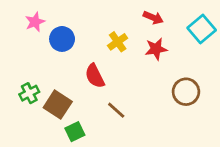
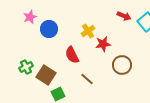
red arrow: (153, 18) -> (124, 16), moved
red star: (156, 49) -> (103, 44), moved
brown circle: (186, 92) -> (122, 65), moved

